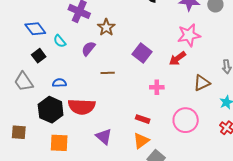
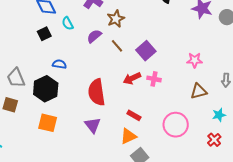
pink star: (189, 35) -> (195, 60), moved, size x0.7
red arrow: (177, 58) -> (132, 78), moved
brown line: (108, 73) -> (117, 46), moved, turned 40
gray trapezoid: (24, 82) -> (16, 78), moved
pink cross: (157, 87) -> (154, 79), moved
red semicircle: (82, 107) -> (97, 92), moved, turned 68

